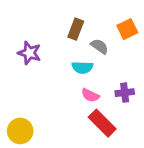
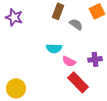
purple star: (29, 53) -> (14, 17), moved
cyan semicircle: (82, 67) -> (54, 48), moved

